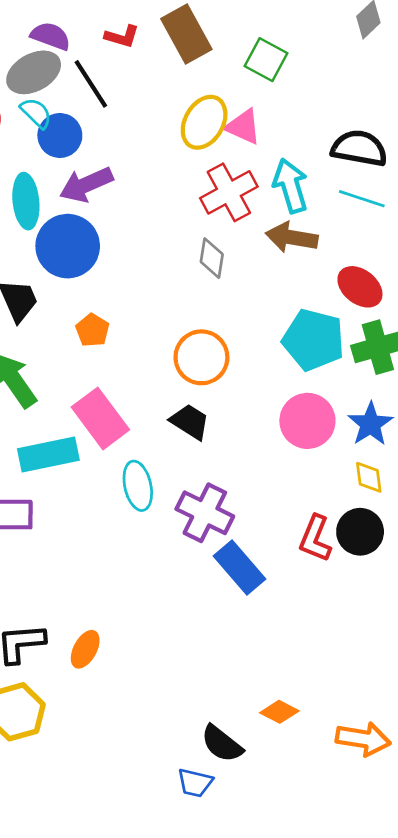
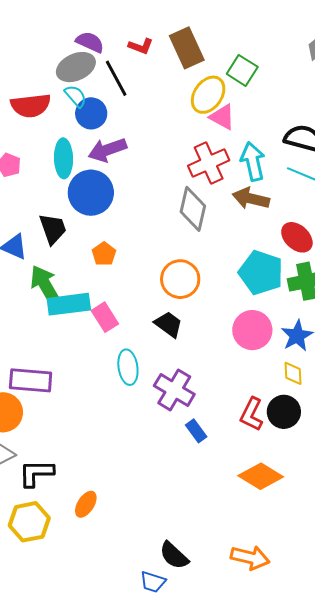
yellow ellipse: (204, 122) -> (208, 95), moved
gray diamond: (212, 258) -> (193, 209), size x1.5
pink rectangle: (100, 418) -> (105, 317), size x0.7
cyan rectangle: (48, 455) -> (69, 304), moved
blue rectangle: (240, 567) -> (196, 431), size x0.6
orange ellipse: (85, 649) -> (86, 504), moved
orange diamond: (279, 712) -> (261, 476), moved, size x1.6
orange arrow: (363, 739) -> (250, 558), moved

